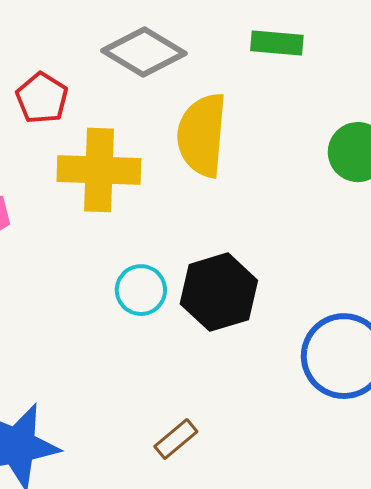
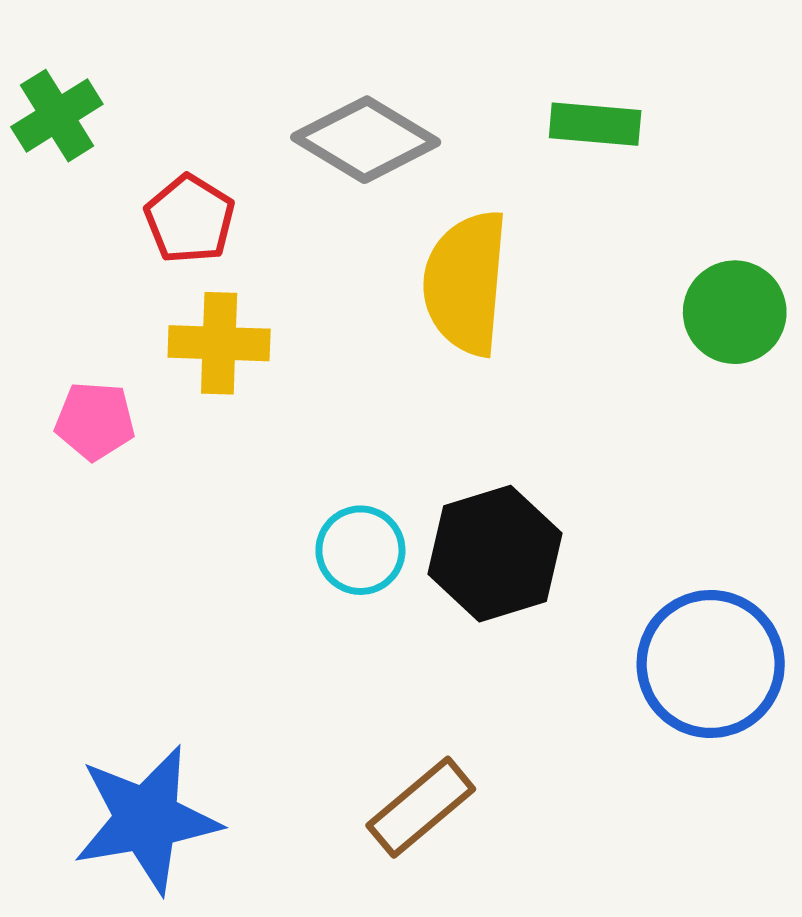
yellow cross: (99, 170) -> (219, 343), moved, size x0.7
brown rectangle: (176, 439) -> (421, 807), size x1.4

